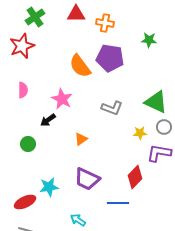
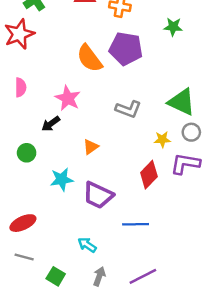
red diamond: (135, 177) -> (149, 175), moved
cyan star: (49, 187) -> (62, 179), moved

